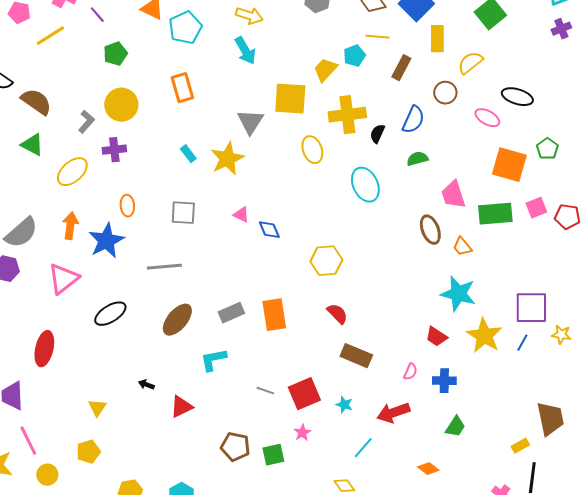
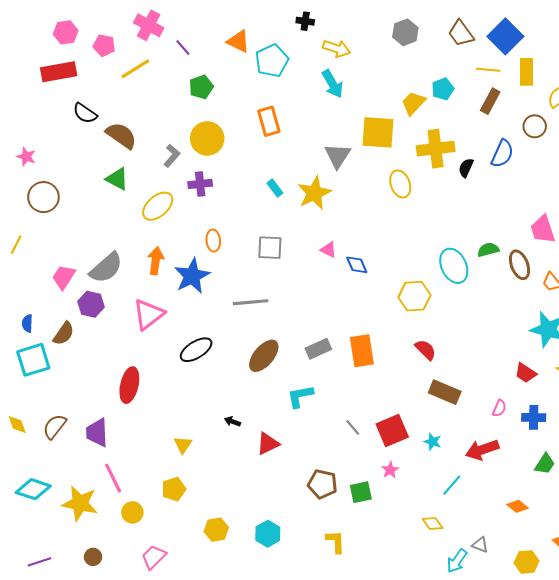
yellow line: (377, 37) -> (488, 70), moved
green semicircle: (417, 159) -> (488, 250), moved
cyan ellipse: (365, 185) -> (454, 266), moved
gray line: (265, 391) -> (353, 428), turned 30

